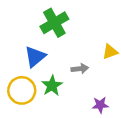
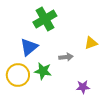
green star: (52, 86) -> (43, 71), turned -30

